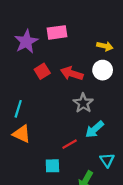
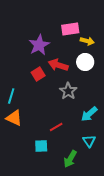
pink rectangle: (57, 32) -> (70, 29), moved
purple star: (26, 42) -> (39, 45), moved
red square: (42, 71) -> (38, 74), moved
cyan arrow: (95, 129) -> (89, 114), moved

